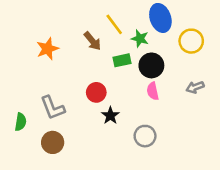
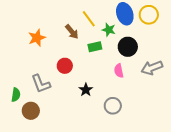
yellow circle: (191, 41) -> (149, 15), moved
black circle: (151, 65) -> (128, 47), moved
gray arrow: (195, 87) -> (152, 68), size x1.5
red circle: (96, 92) -> (65, 66), moved
brown circle: (53, 142) -> (31, 111), moved

